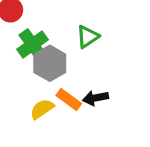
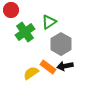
green triangle: (88, 37) -> (49, 22), moved
gray hexagon: (50, 63) -> (61, 44), moved

